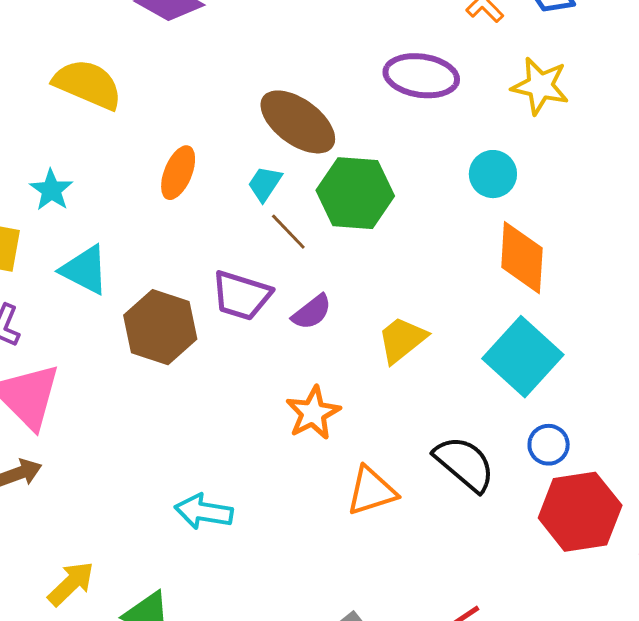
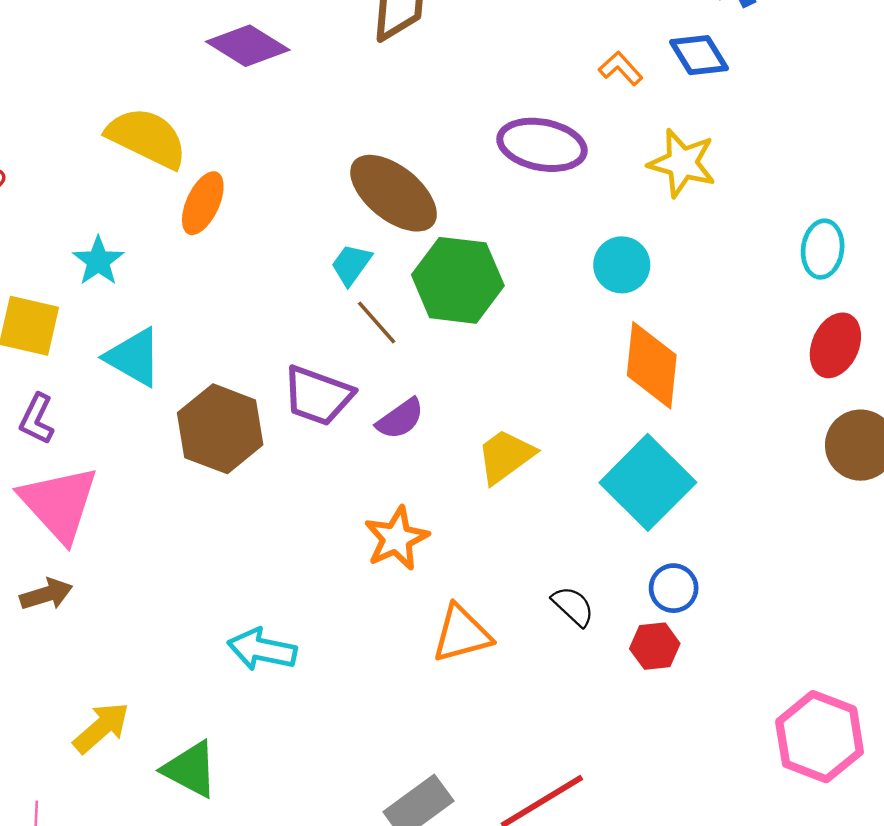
orange ellipse: (178, 173) -> (203, 203), moved
black semicircle: (464, 464) -> (573, 606), size x0.6
red hexagon: (580, 512) -> (655, 646), moved, size x0.5

